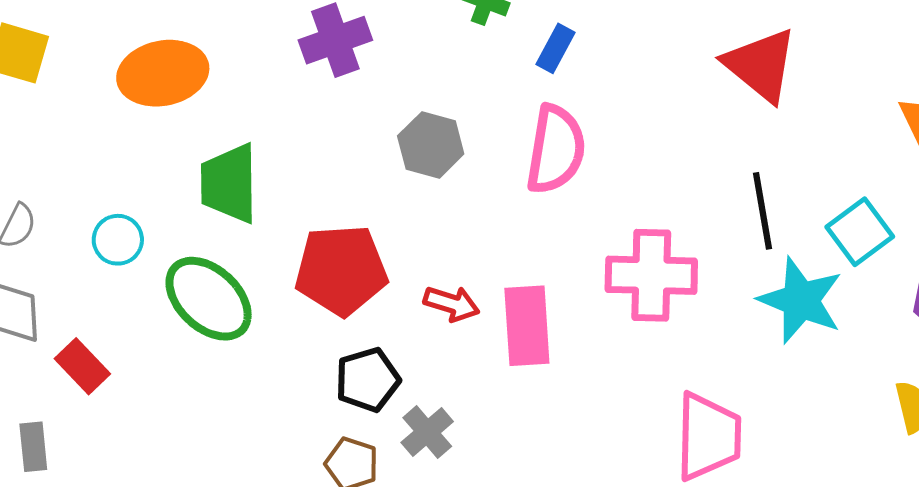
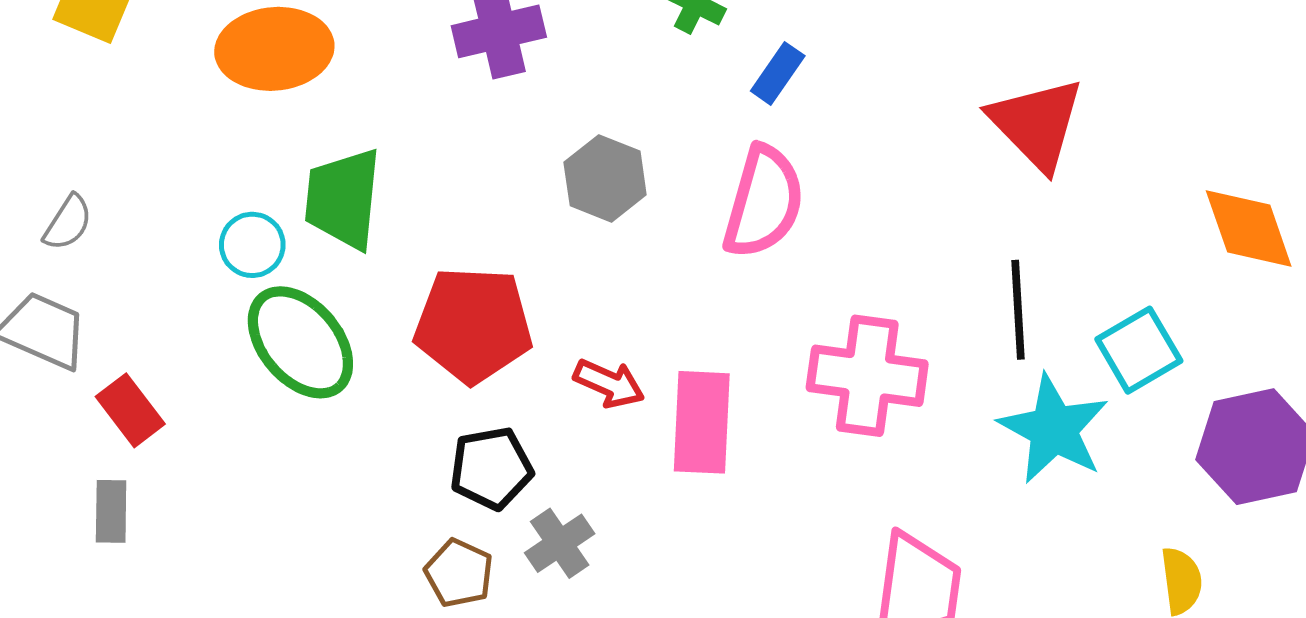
cyan circle: (118, 240) -> (252, 245), moved
gray rectangle: (33, 447) -> (111, 511), moved

